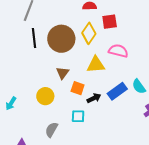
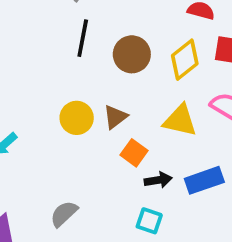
brown circle: (61, 39) -> (132, 54), size x0.7
yellow circle: (45, 96) -> (77, 118), moved
cyan square: (78, 116) -> (149, 221), moved

